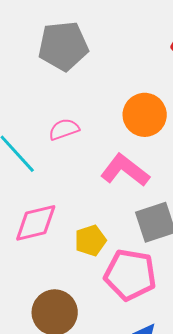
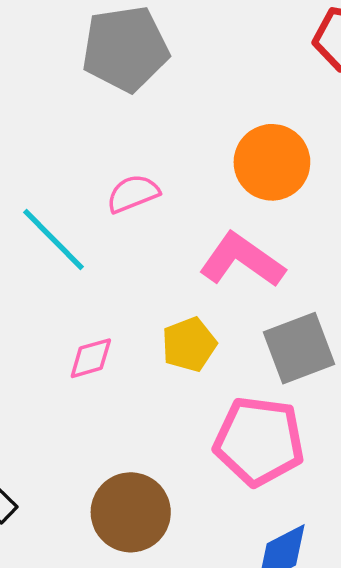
pink diamond: (36, 223) -> (91, 358), size x0.6
yellow pentagon: (90, 240) -> (189, 345), moved

